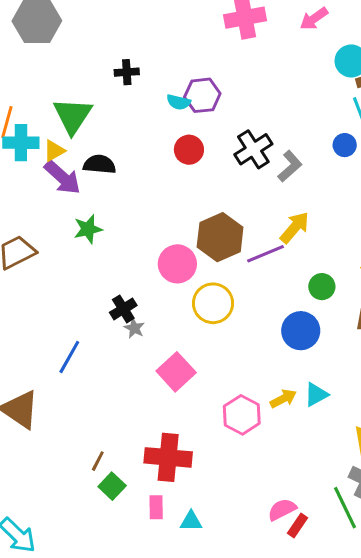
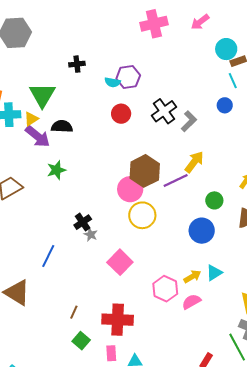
pink circle: (177, 264) -> (130, 189), moved
brown line: (98, 461) -> (74, 312), moved
pink semicircle: (282, 510) -> (191, 302), moved

